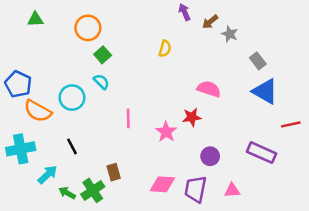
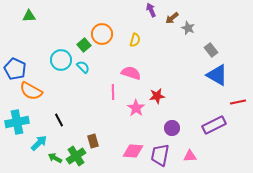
orange circle: (88, 28) -> (102, 34), moved
pink semicircle: (209, 89) -> (131, 73), moved
cyan circle: (72, 98) -> (61, 60), moved
pink line: (128, 118) -> (113, 92), moved
purple rectangle: (261, 153) -> (214, 125), turned -50

